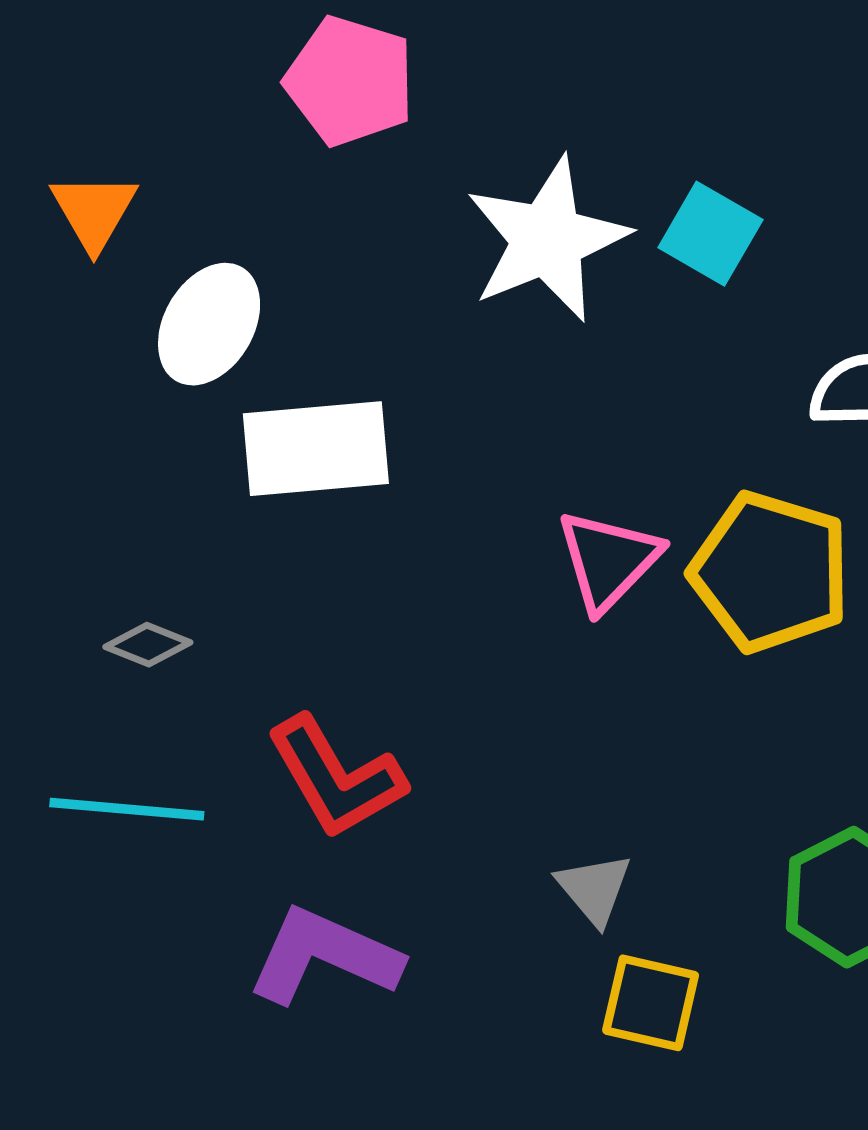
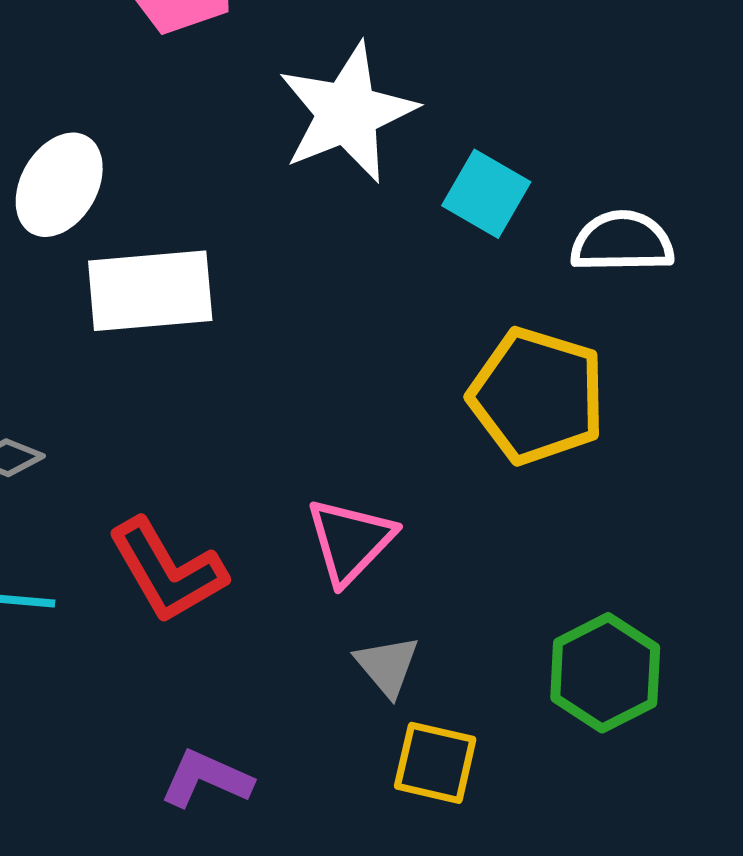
cyan square: (710, 234) -> (486, 194), moved
pink triangle: (608, 560) -> (350, 541), moved
purple L-shape: (324, 956) -> (206, 779), moved, size x0.7

